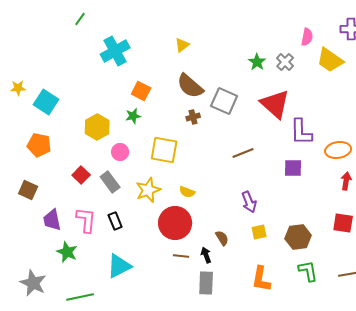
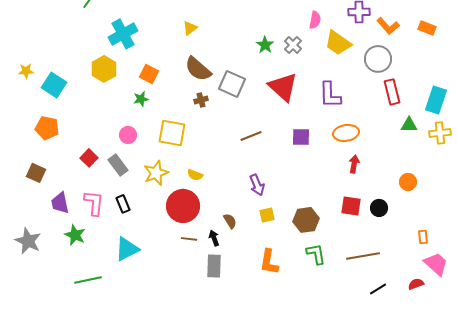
yellow hexagon: (97, 127) -> (104, 69), moved
purple L-shape: (301, 132) -> (330, 95), moved
purple square: (293, 168) -> (301, 137), moved
gray star: (33, 283) -> (28, 241), moved

